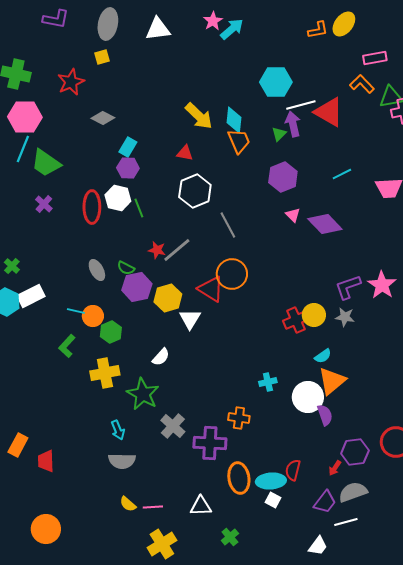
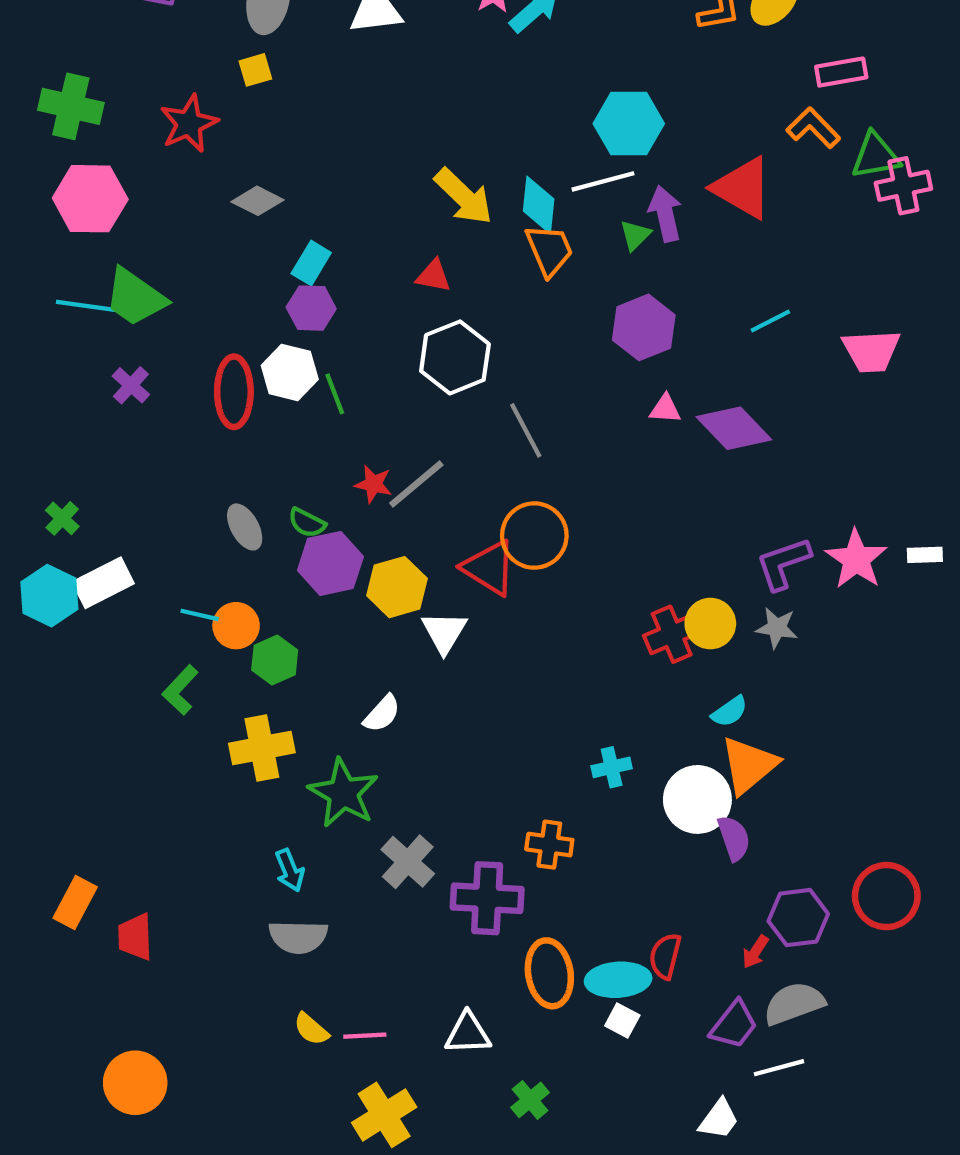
white line: (301, 105) -> (603, 181), moved
cyan line: (23, 149) -> (86, 306), moved, turned 76
pink triangle: (293, 215) -> (665, 409), turned -42

